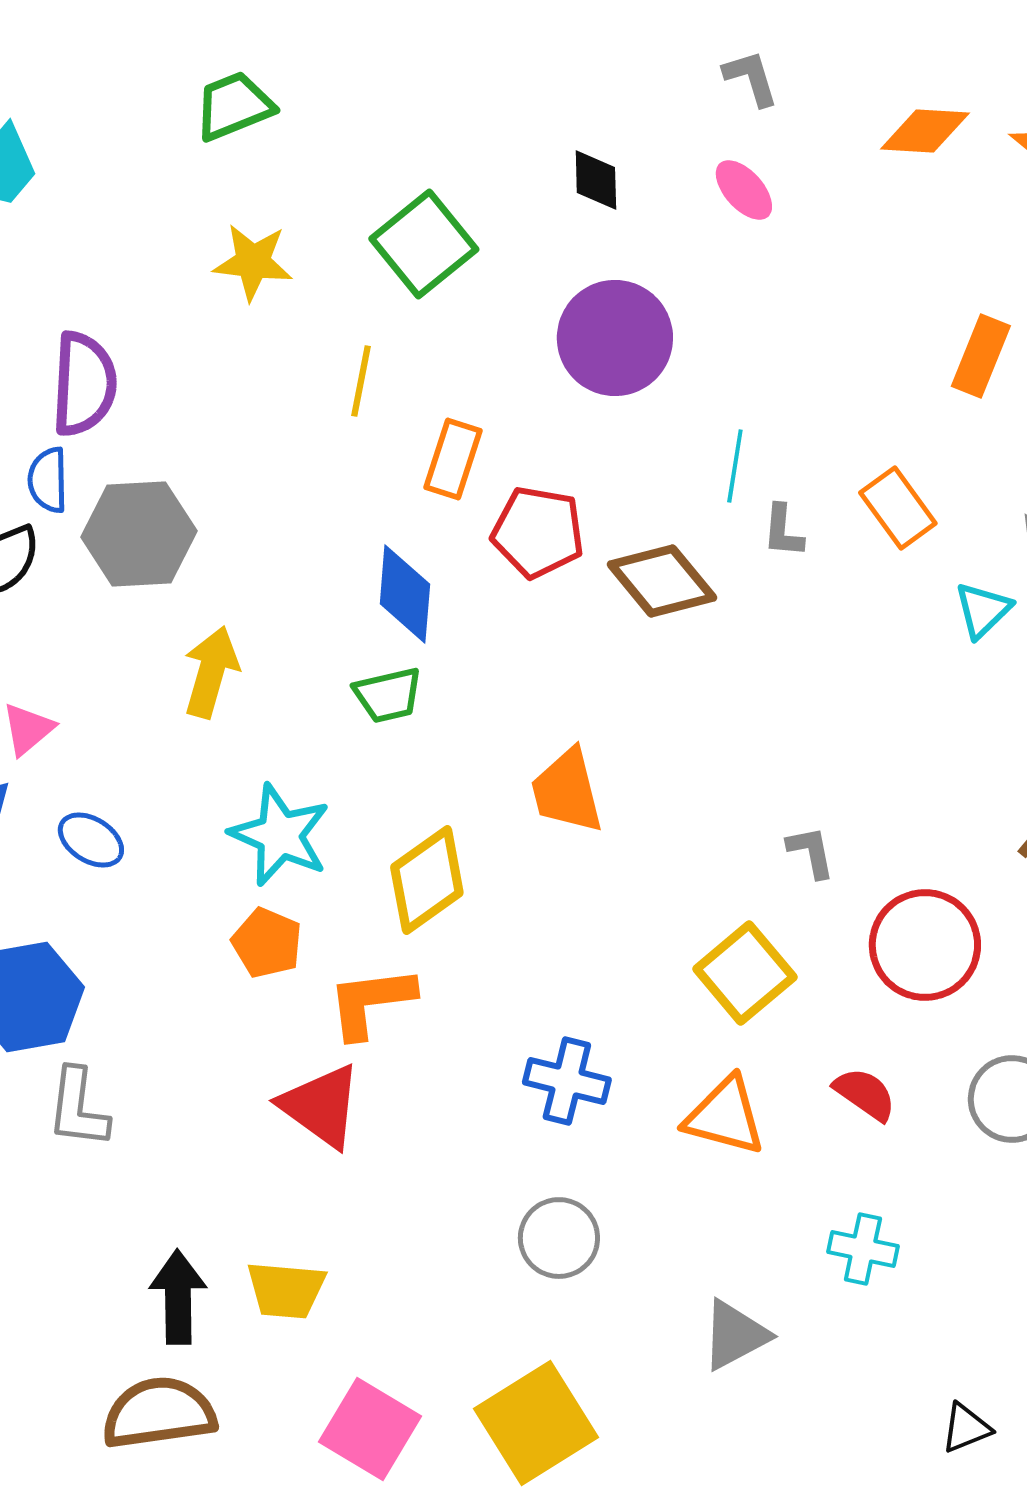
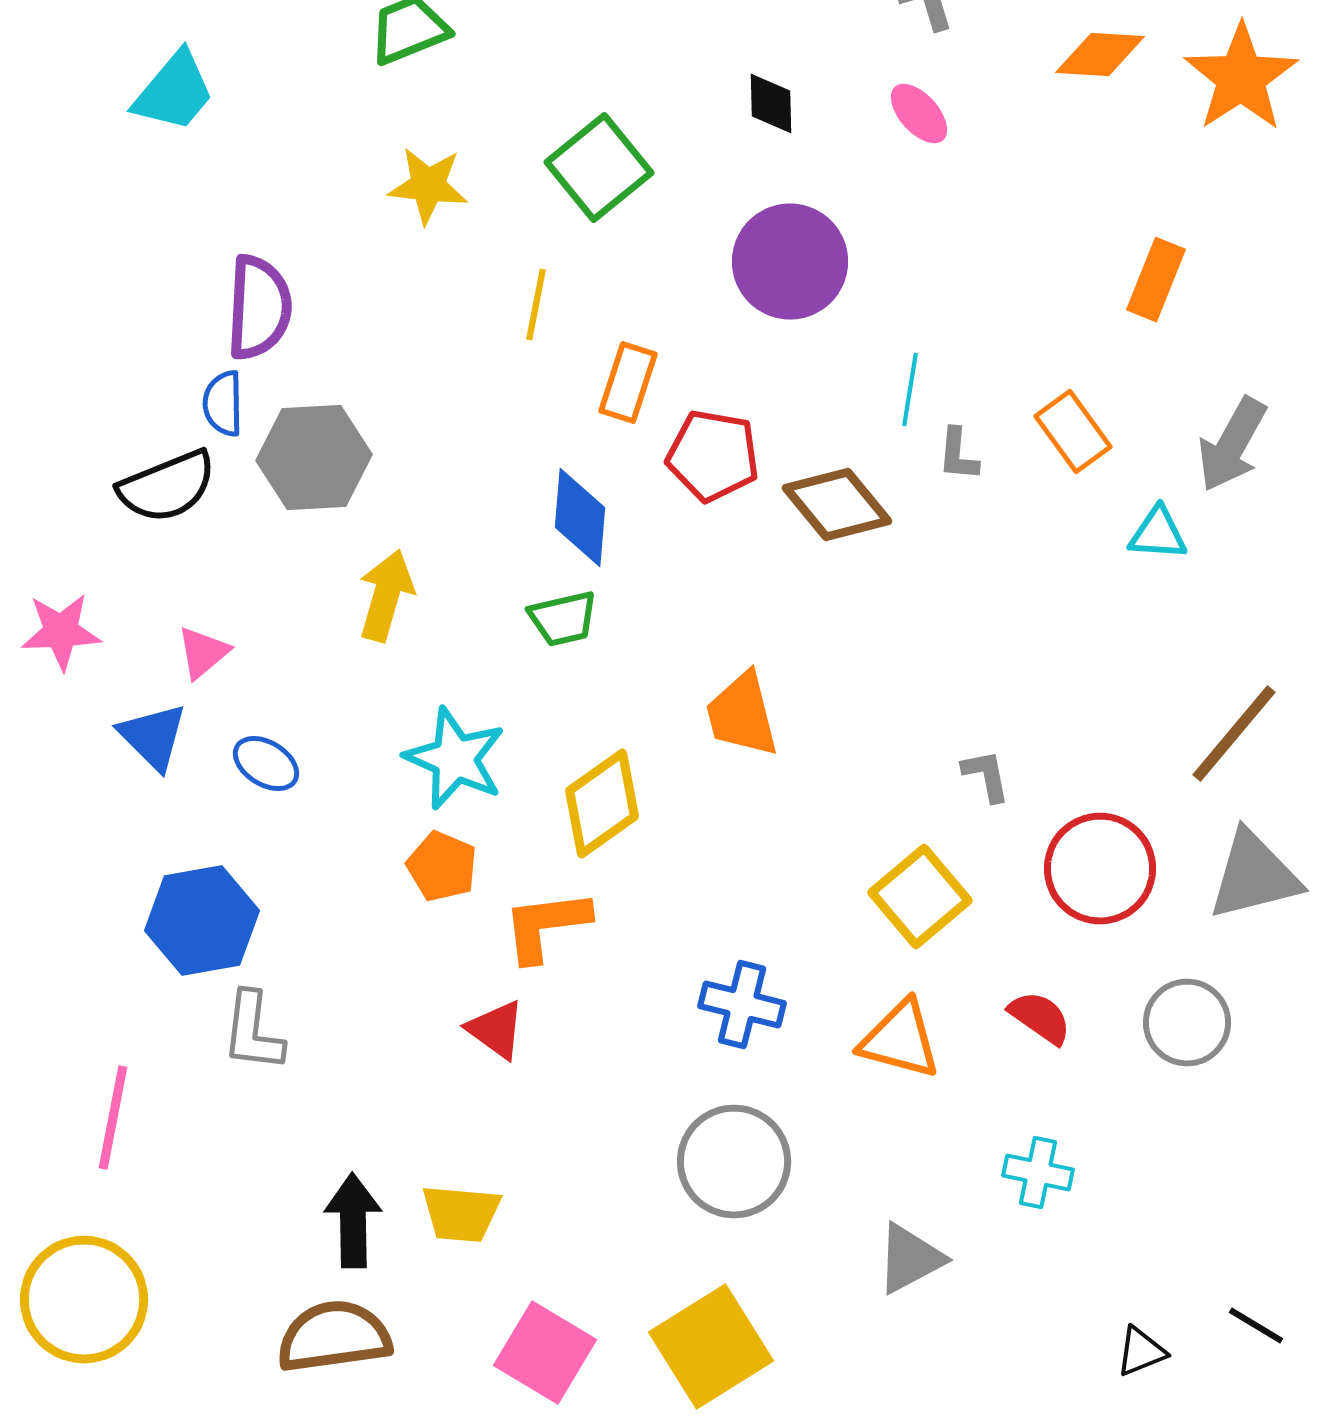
cyan triangle: (983, 610) -> (1158, 534), turned 48
red triangle: (321, 1106) -> (496, 1030), size x0.7
gray circle: (559, 1238) -> (734, 1162), size x1.4

